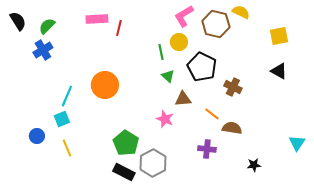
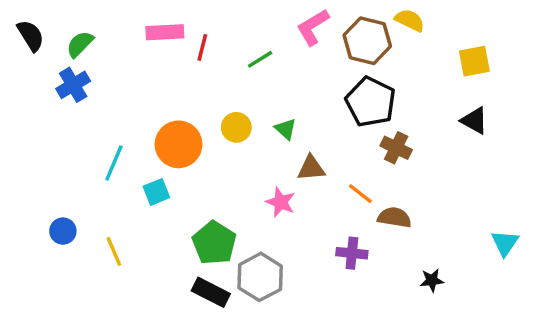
yellow circle: (179, 42) -> (236, 127), moved
green line: (161, 52) -> (260, 59), moved, turned 70
black pentagon: (202, 67) -> (371, 102), moved
cyan square: (62, 119) -> (156, 192), moved

